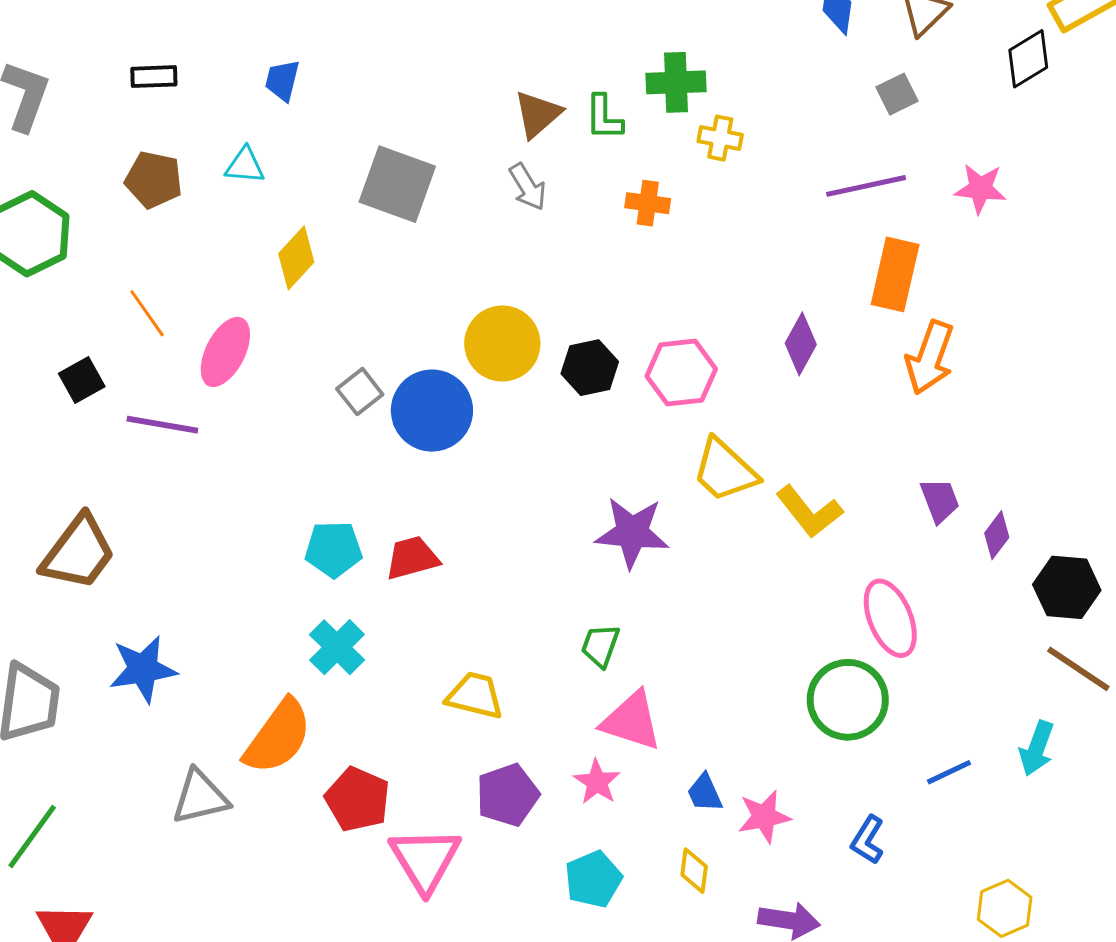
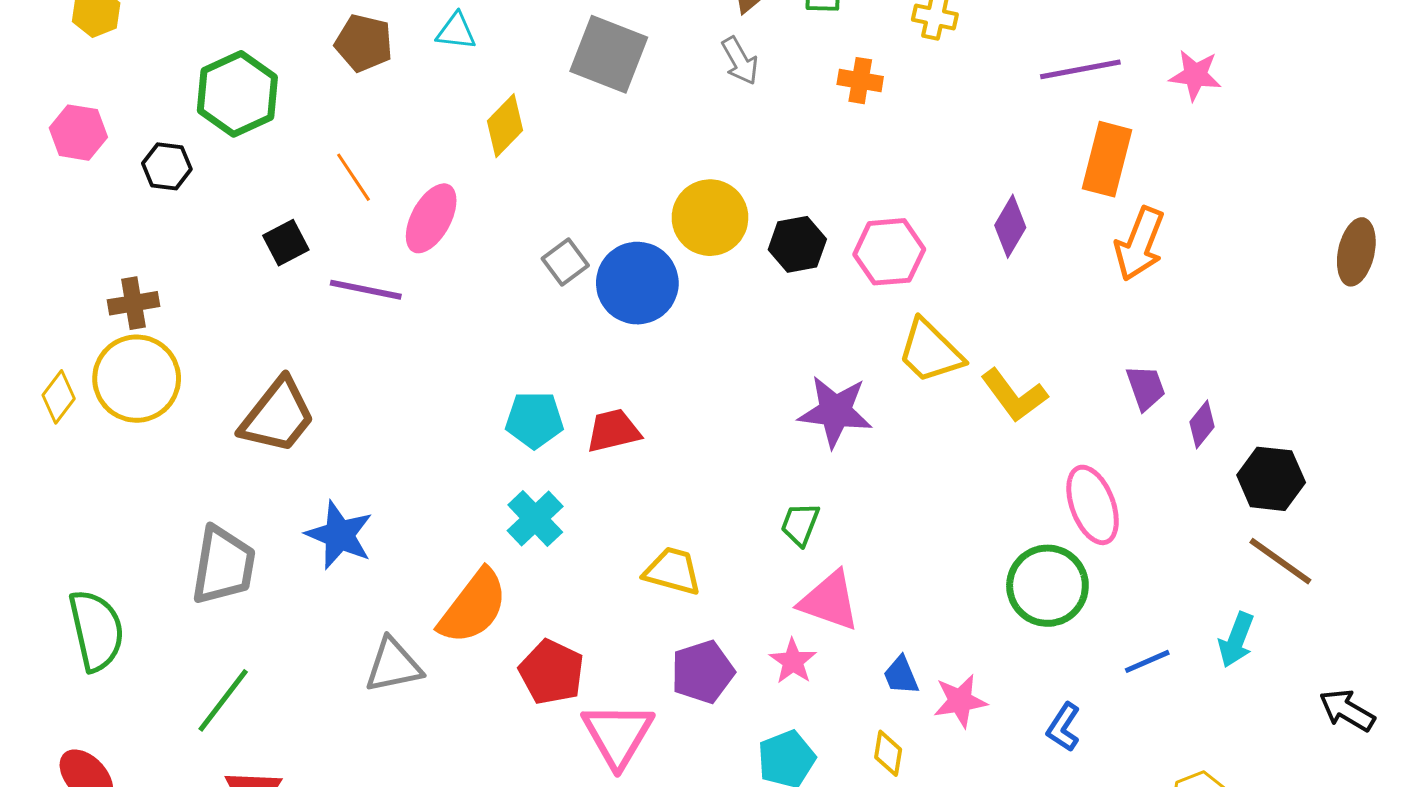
blue star: (143, 669) -> (339, 535), turned 30

